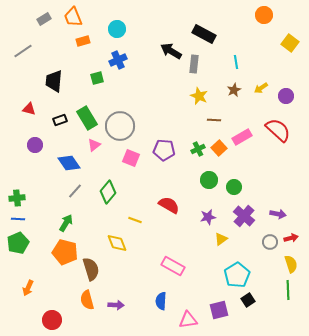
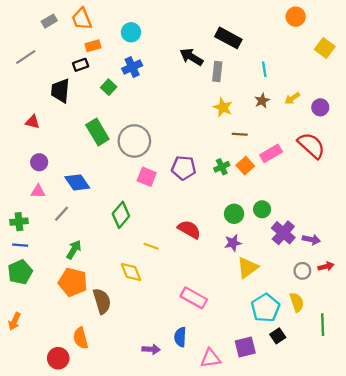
green square: (97, 78) -> (109, 87), turned -32
black rectangle: (60, 120) -> (81, 65), moved
pink triangle: (94, 145) -> (38, 191), moved, turned 40
green circle: (209, 180) -> (234, 214), moved
gray line: (75, 191) -> (62, 214), moved
purple cross: (244, 216) -> (283, 233), moved
yellow triangle: (221, 239) -> (247, 268), size x1.5
yellow semicircle: (291, 264) -> (297, 302), moved
orange arrow: (28, 288) -> (15, 321), moved
orange semicircle: (87, 300) -> (81, 338), moved
purple arrow: (116, 305) -> (151, 349), moved

